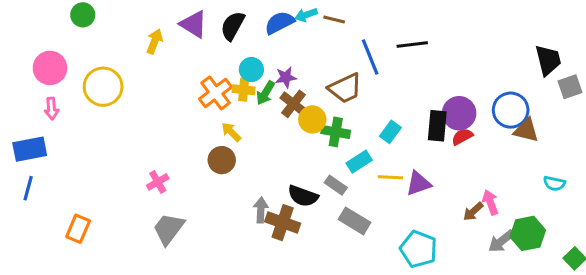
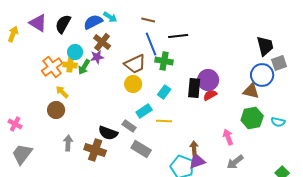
cyan arrow: (306, 15) -> (110, 17), turned -128
brown line: (334, 20) -> (148, 20), moved
brown cross: (294, 104) -> (102, 42), moved
blue circle: (511, 110) -> (262, 75), moved
yellow circle: (312, 119) -> (133, 84), moved
green cross: (336, 132) -> (164, 61), moved
pink cross: (158, 182) -> (15, 124), turned -32
purple triangle: (418, 183) -> (197, 161), moved
cyan semicircle: (554, 183) -> (278, 122), moved
gray arrow: (261, 210) -> (68, 143), moved
brown arrow: (473, 212) -> (194, 148), moved, turned 128
green hexagon: (528, 233) -> (252, 118), moved

